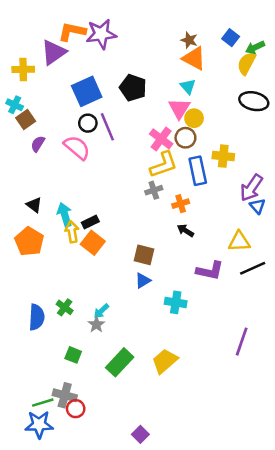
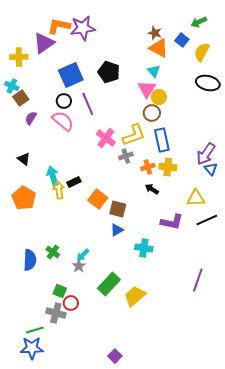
blue square: (231, 38) -> (182, 40), moved
green arrow: (255, 47) -> (199, 22), moved
black circle: (88, 123) -> (64, 101), moved
pink cross: (161, 139) -> (106, 138), moved
yellow cross: (223, 156) -> (168, 167), moved
black triangle: (34, 205) -> (24, 159), moved
orange square: (93, 243) -> (98, 199), moved
green rectangle: (120, 362) -> (109, 284), moved
gray cross: (65, 395) -> (56, 313), moved
red circle: (76, 409) -> (71, 303), moved

